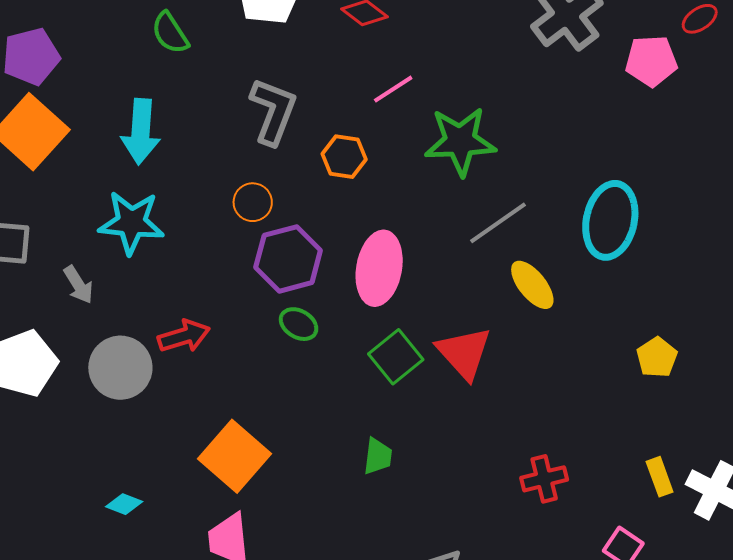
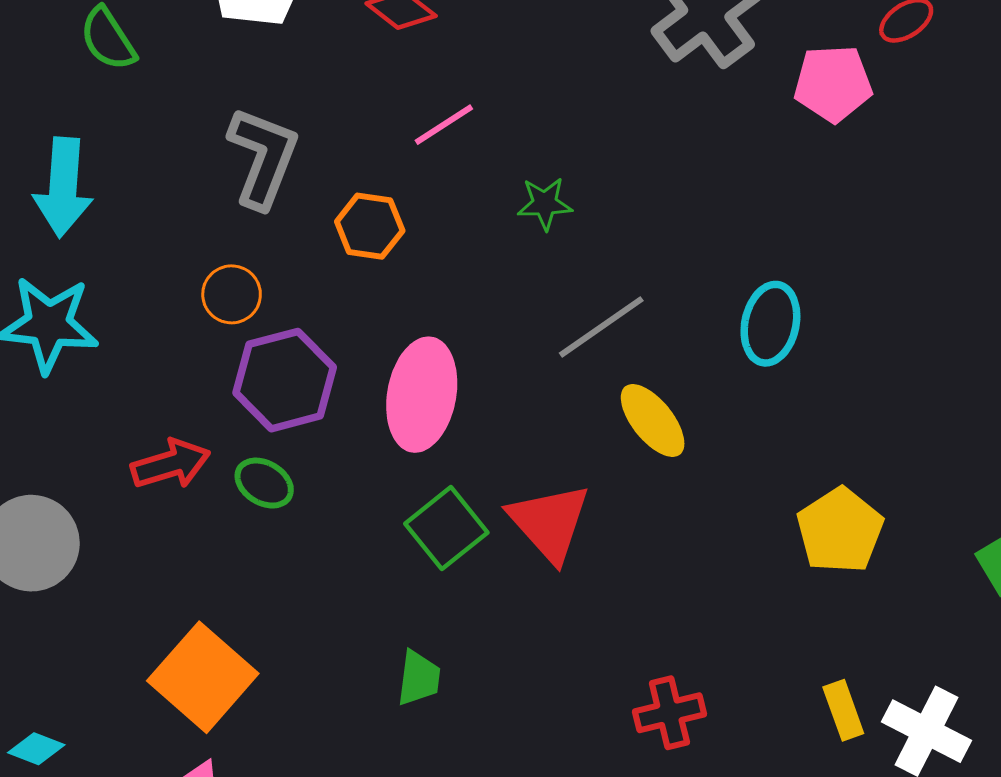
green star: (460, 141) -> (545, 204), size x0.5
cyan ellipse: (610, 220) -> (770, 324), size x0.7
green ellipse: (299, 324) -> (264, 483), moved
red arrow: (184, 336) -> (171, 464), moved
yellow pentagon: (657, 357) -> (840, 530), size x1.4

